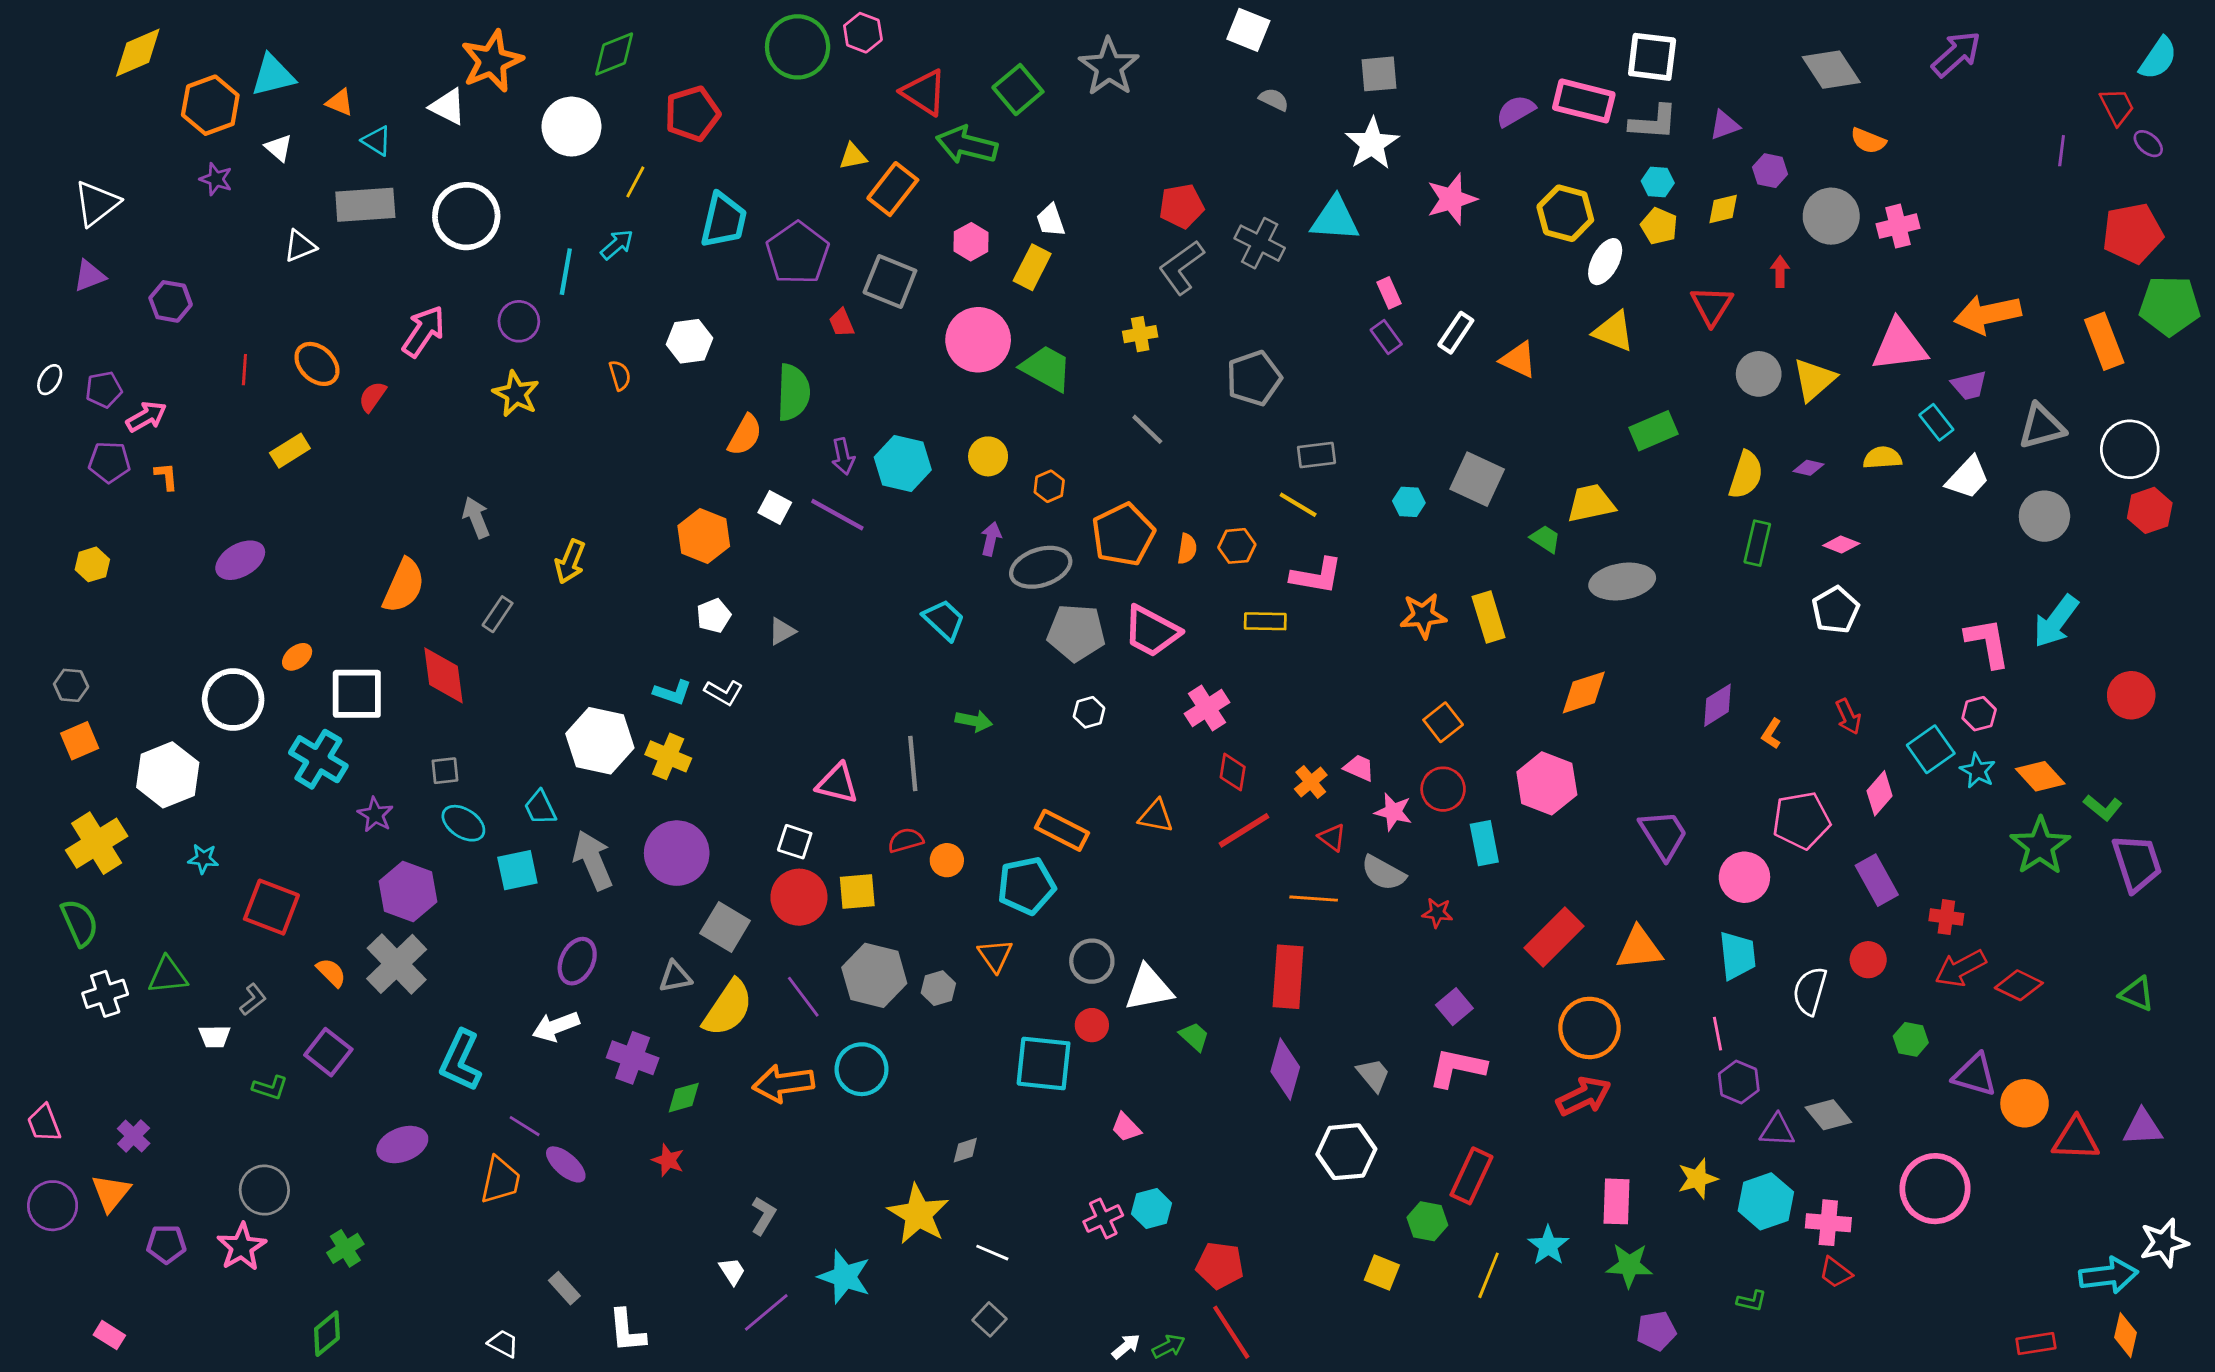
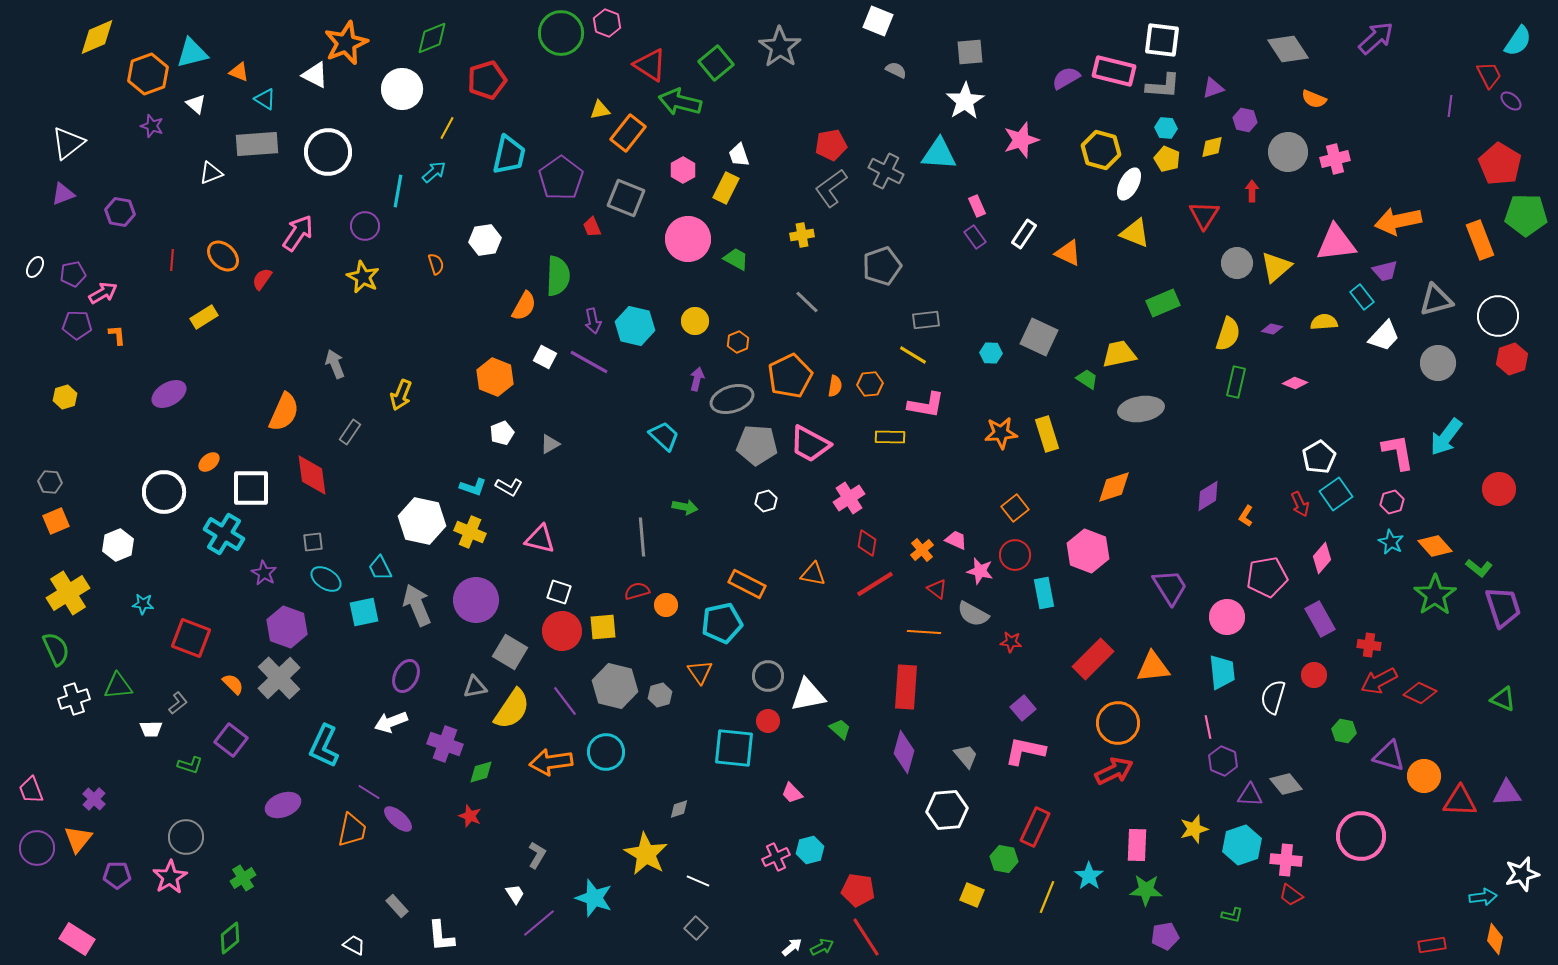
red pentagon: (2133, 233) -> (1500, 164), turned -30
green trapezoid: (1046, 368) -> (736, 259), size x0.7
white pentagon: (1835, 610) -> (1319, 457), moved
cyan square: (1931, 749) -> (1336, 494), moved
white hexagon: (168, 775) -> (118, 545), size x0.7
pink triangle: (837, 783) -> (540, 539), moved
cyan arrow: (2108, 1275) -> (1483, 897), size x0.7
pink rectangle: (109, 1335) -> (77, 939), size x1.6

